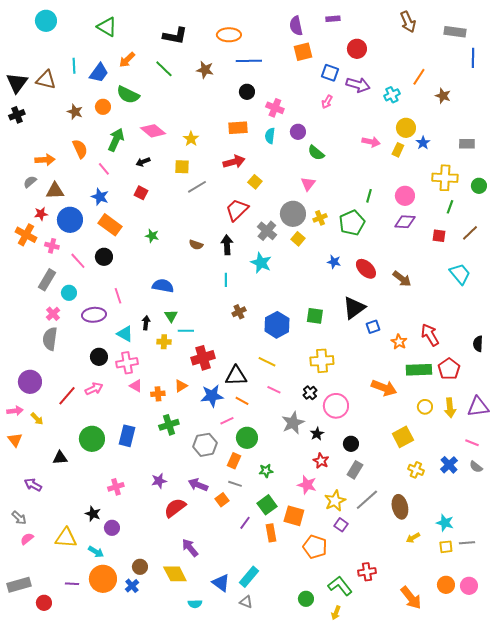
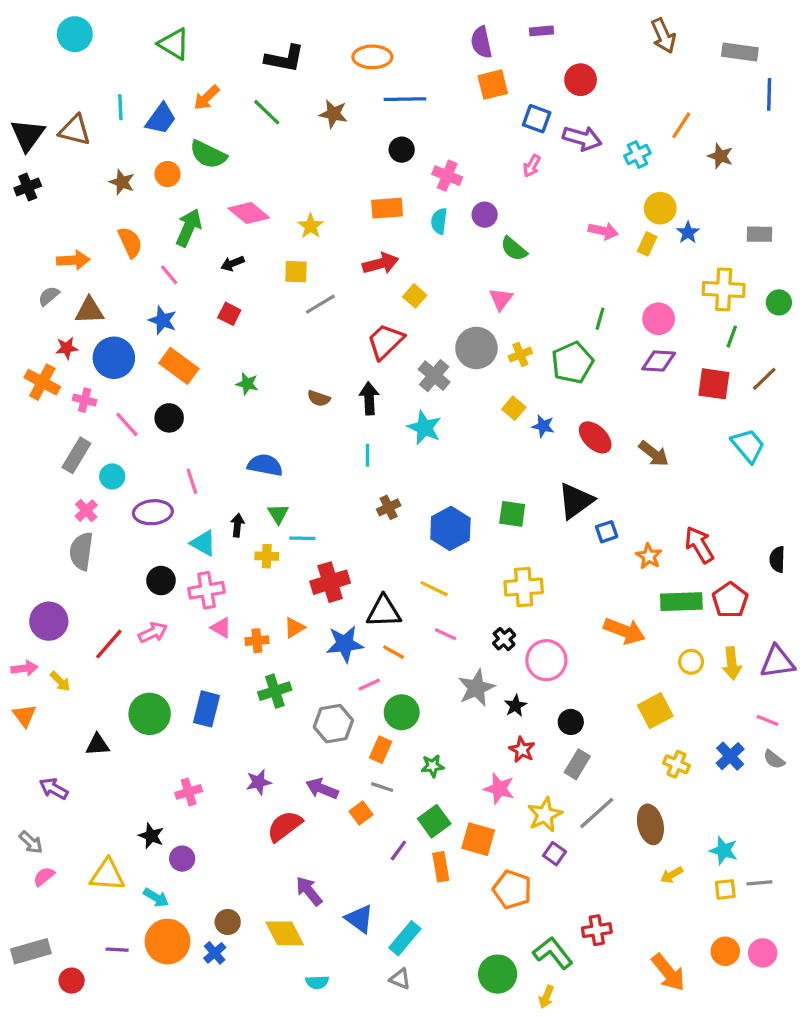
red square: (439, 236) -> (714, 384), size x1.5
yellow square: (298, 239) -> (514, 408), moved
blue triangle: (221, 583) -> (359, 919), moved
green circle: (306, 599) -> (498, 974), size x1.5

